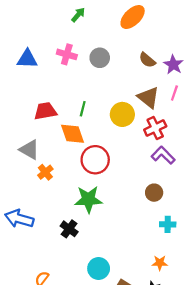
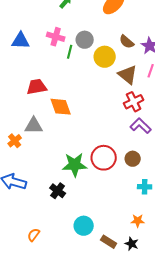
green line: (83, 109) -> (70, 52), moved
yellow circle: (122, 114) -> (105, 57), moved
gray triangle: (29, 150) -> (34, 126), moved, turned -30
red circle: (95, 160) -> (104, 158), moved
orange cross: (45, 172) -> (15, 141), moved

